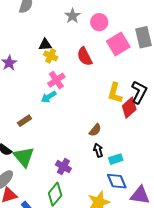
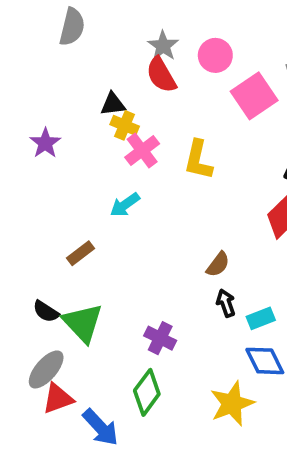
red semicircle: (85, 56) -> (161, 75), moved
pink cross: (56, 80) -> (142, 150), moved
yellow L-shape: (115, 93) -> (198, 160), moved

